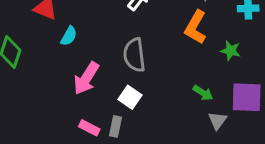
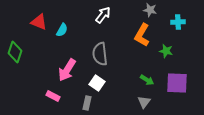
cyan semicircle: (69, 36) -> (62, 30), moved
gray triangle: (217, 121) -> (144, 102), moved
pink rectangle: (89, 128) -> (53, 96), moved

